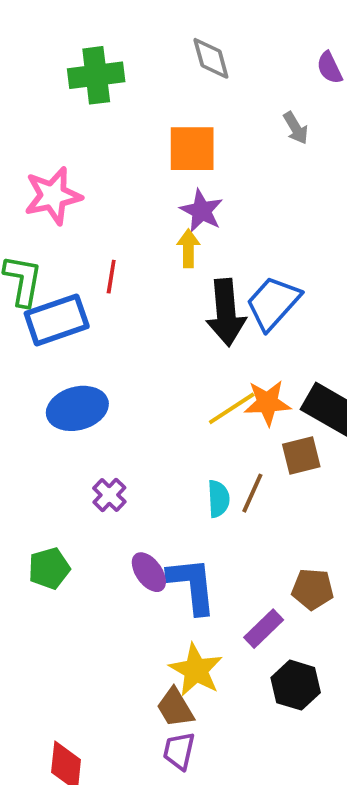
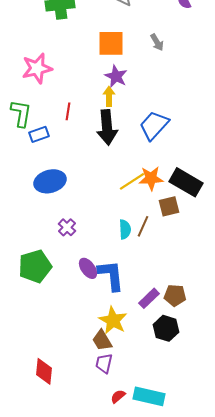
gray arrow: (296, 128) -> (157, 42), moved
black arrow: (226, 312) -> (107, 127), moved
blue rectangle: (57, 320) -> (39, 134), size x0.6
green pentagon: (49, 568) -> (35, 266), size x1.5
brown pentagon: (313, 589) -> (175, 295), moved

